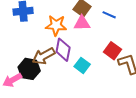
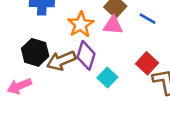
orange star: (56, 25) -> (81, 24), turned 30
black hexagon: (29, 69) -> (35, 52), moved

